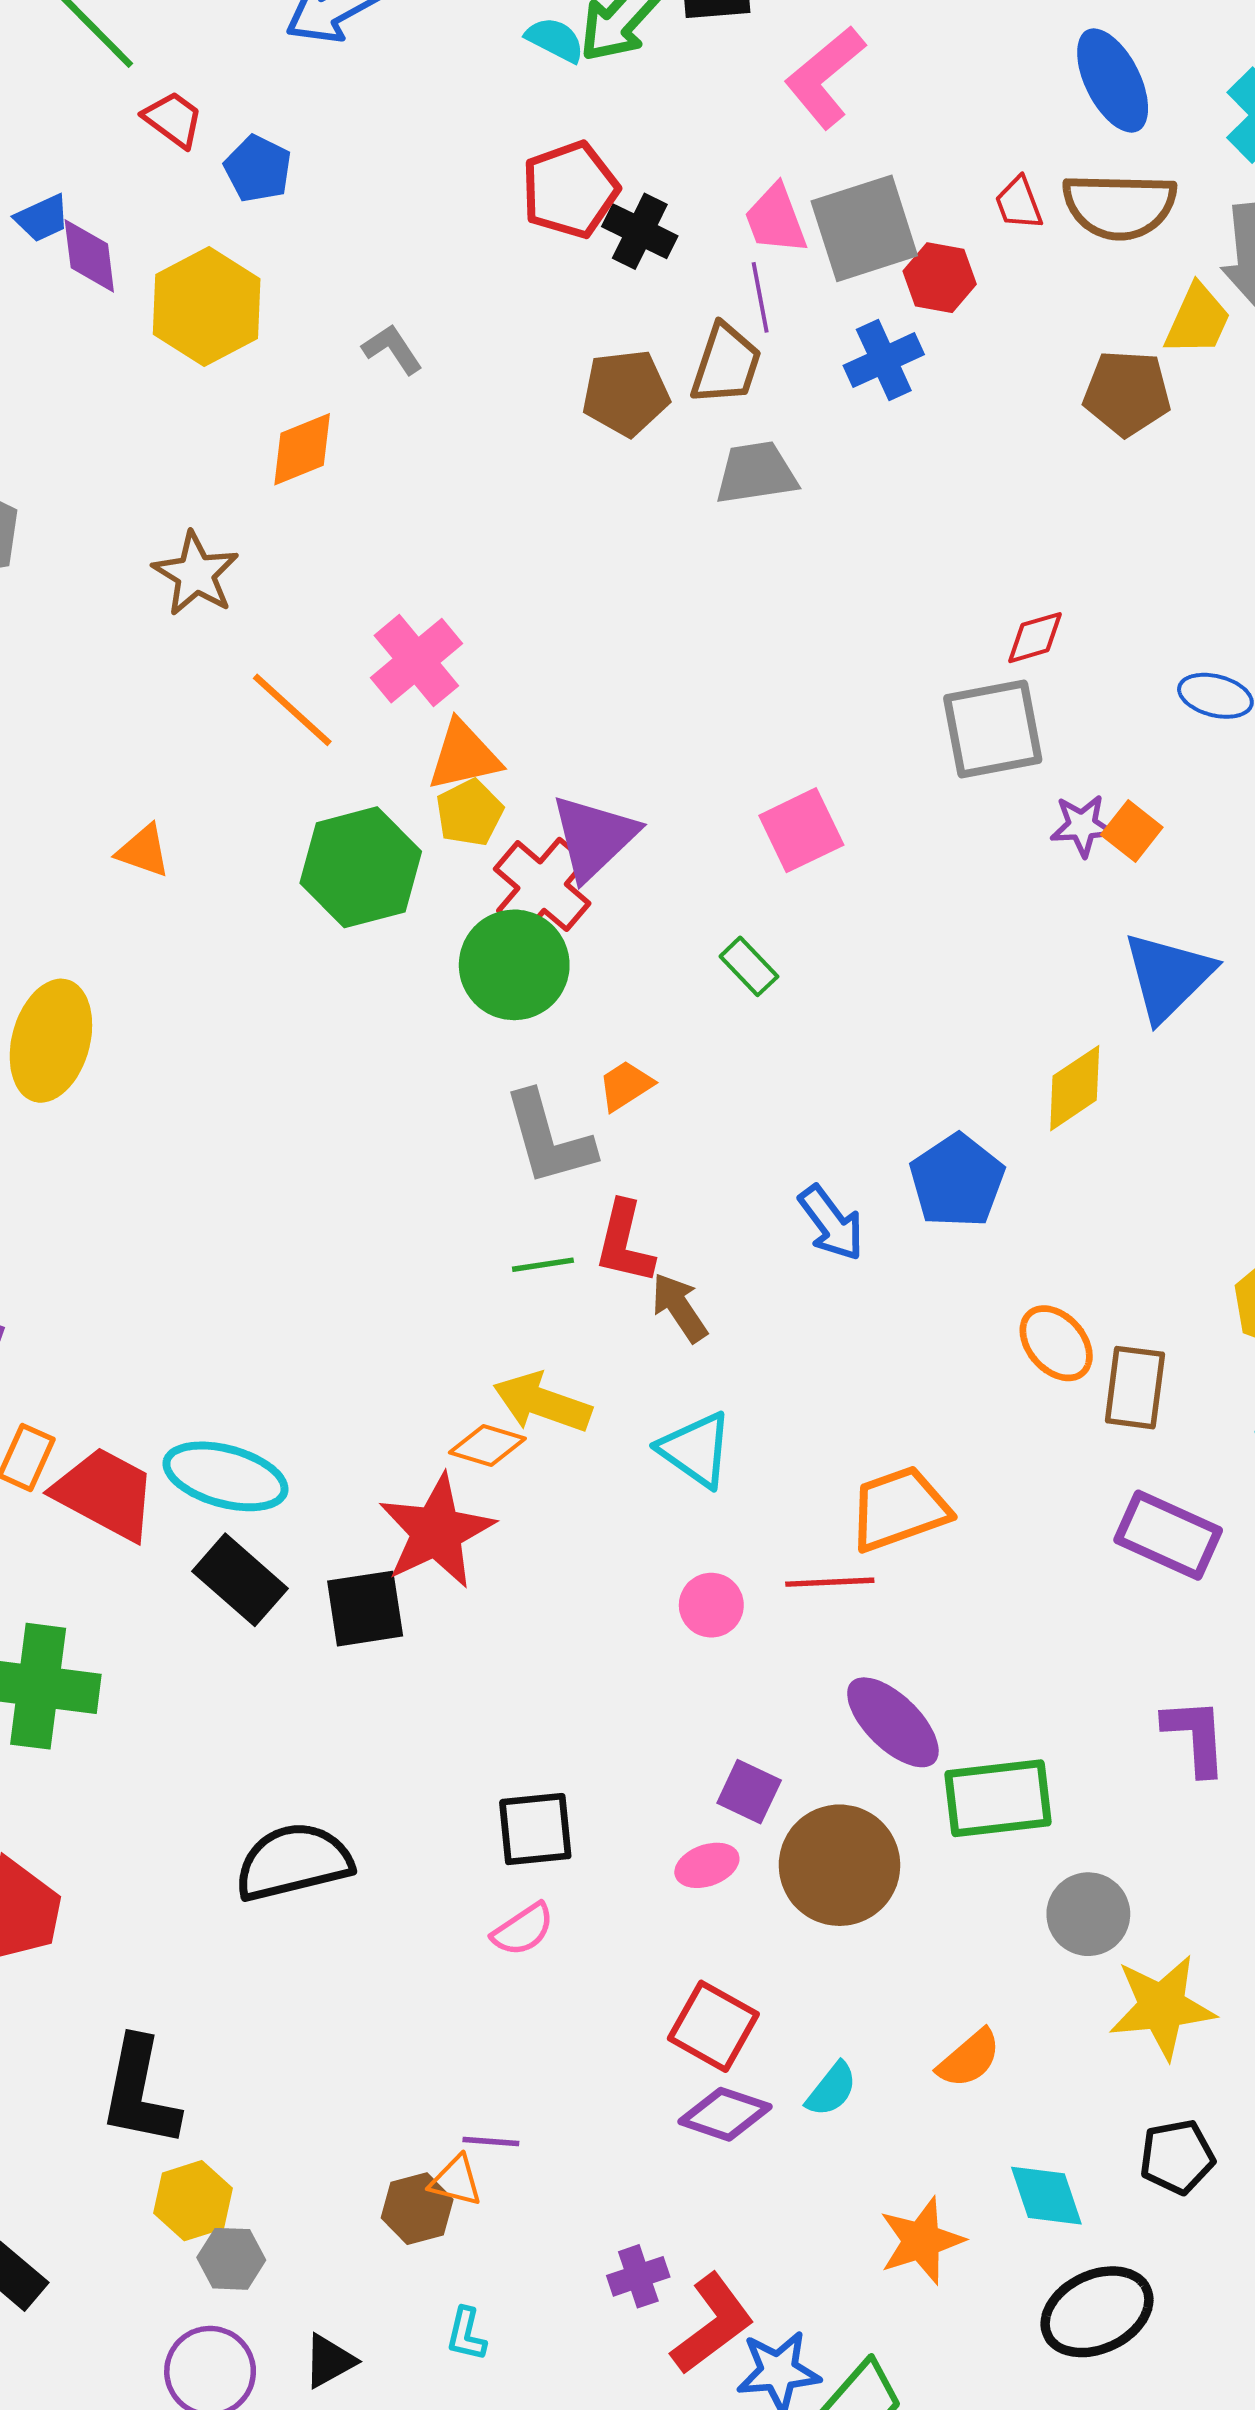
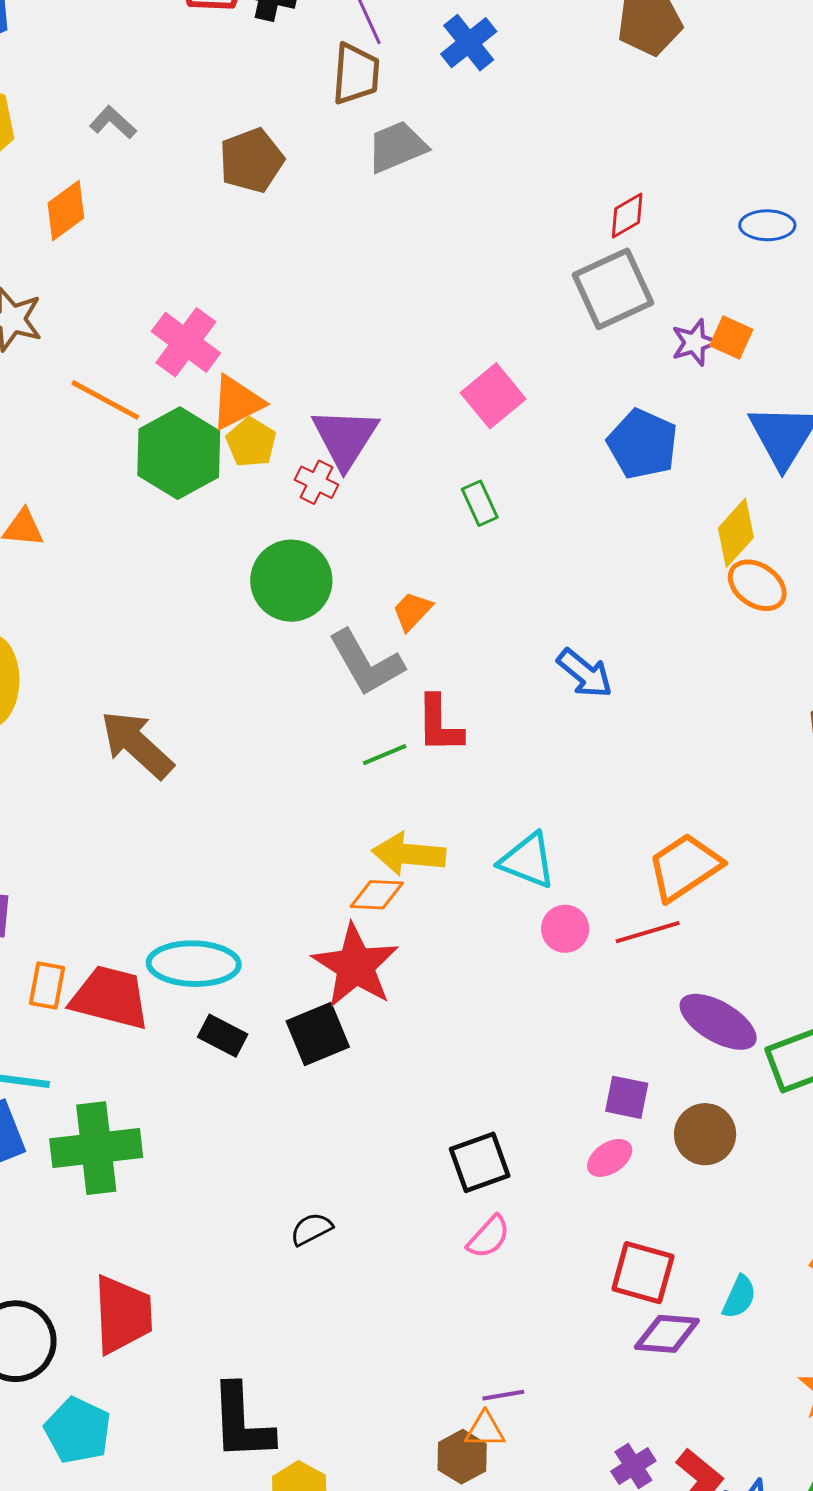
brown pentagon: (626, 393) -> (251, 160), moved
green hexagon: (361, 867) -> (179, 453), moved
red cross: (542, 886) -> (317, 482), size x0.6
green circle: (514, 965) -> (291, 581), moved
green rectangle: (749, 966) -> (480, 503), turned 33
blue pentagon: (957, 1181) -> (642, 444), moved
brown arrow: (679, 1308) -> (137, 745), moved, size x1.5
orange ellipse: (1056, 1343) -> (757, 585), moved
black rectangle: (240, 1580) -> (223, 1036), size x0.7
pink circle: (711, 1605) -> (565, 929), moved
black semicircle: (294, 1862) -> (311, 1229), size x0.5
brown circle: (839, 1865) -> (705, 1134), size x0.7

